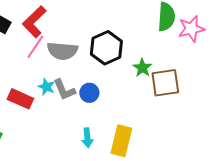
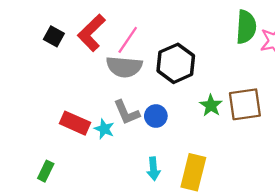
pink line: (35, 47) -> (128, 40), moved
green star: (142, 68) -> (211, 105), moved
cyan star: (46, 87) -> (104, 129), moved

